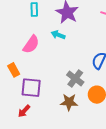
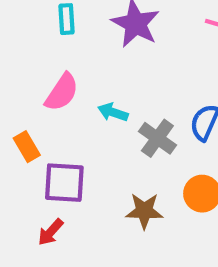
cyan arrow: (58, 35) -> (113, 112), moved
gray cross: (75, 79) -> (157, 138), moved

